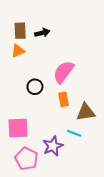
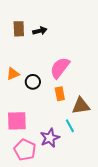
orange triangle: (18, 51) -> (13, 74), moved
cyan line: (74, 133) -> (70, 126), turned 40

